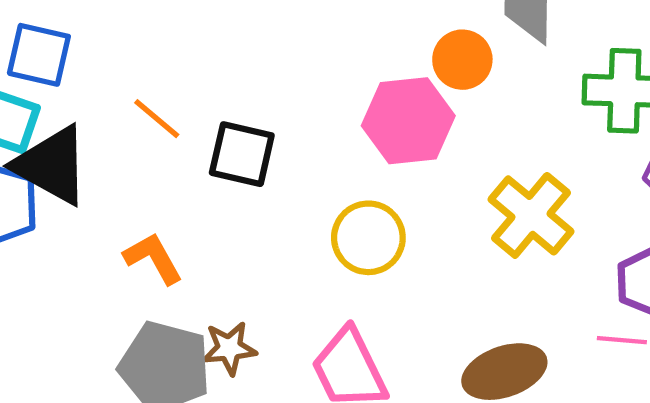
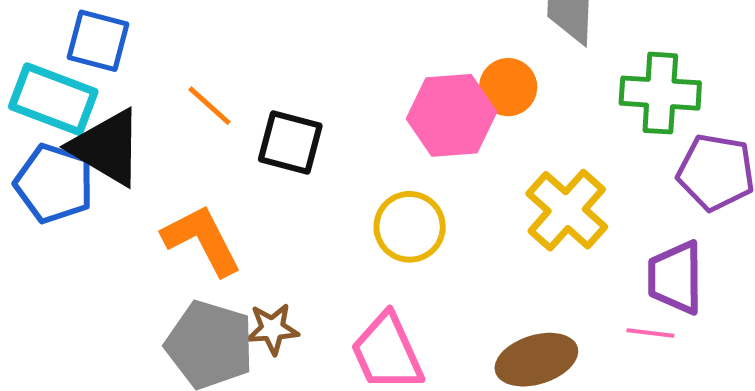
orange circle: (462, 60) -> (508, 87), moved
orange L-shape: (153, 258) -> (202, 240), size x1.4

